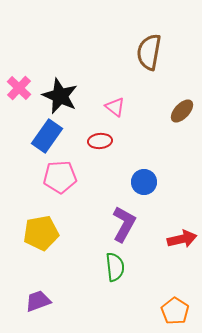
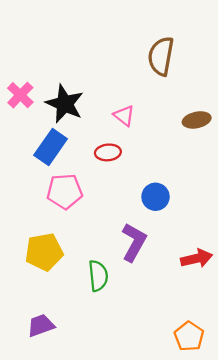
brown ellipse: (182, 111) -> (197, 120), turned 35
green semicircle: (115, 267) -> (98, 276), moved

